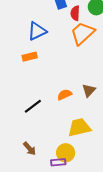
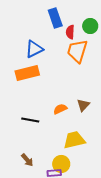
orange trapezoid: (83, 33) -> (77, 51), turned -30
orange rectangle: (30, 57) -> (27, 73), size x1.6
black line: (33, 106) -> (30, 120), turned 48

